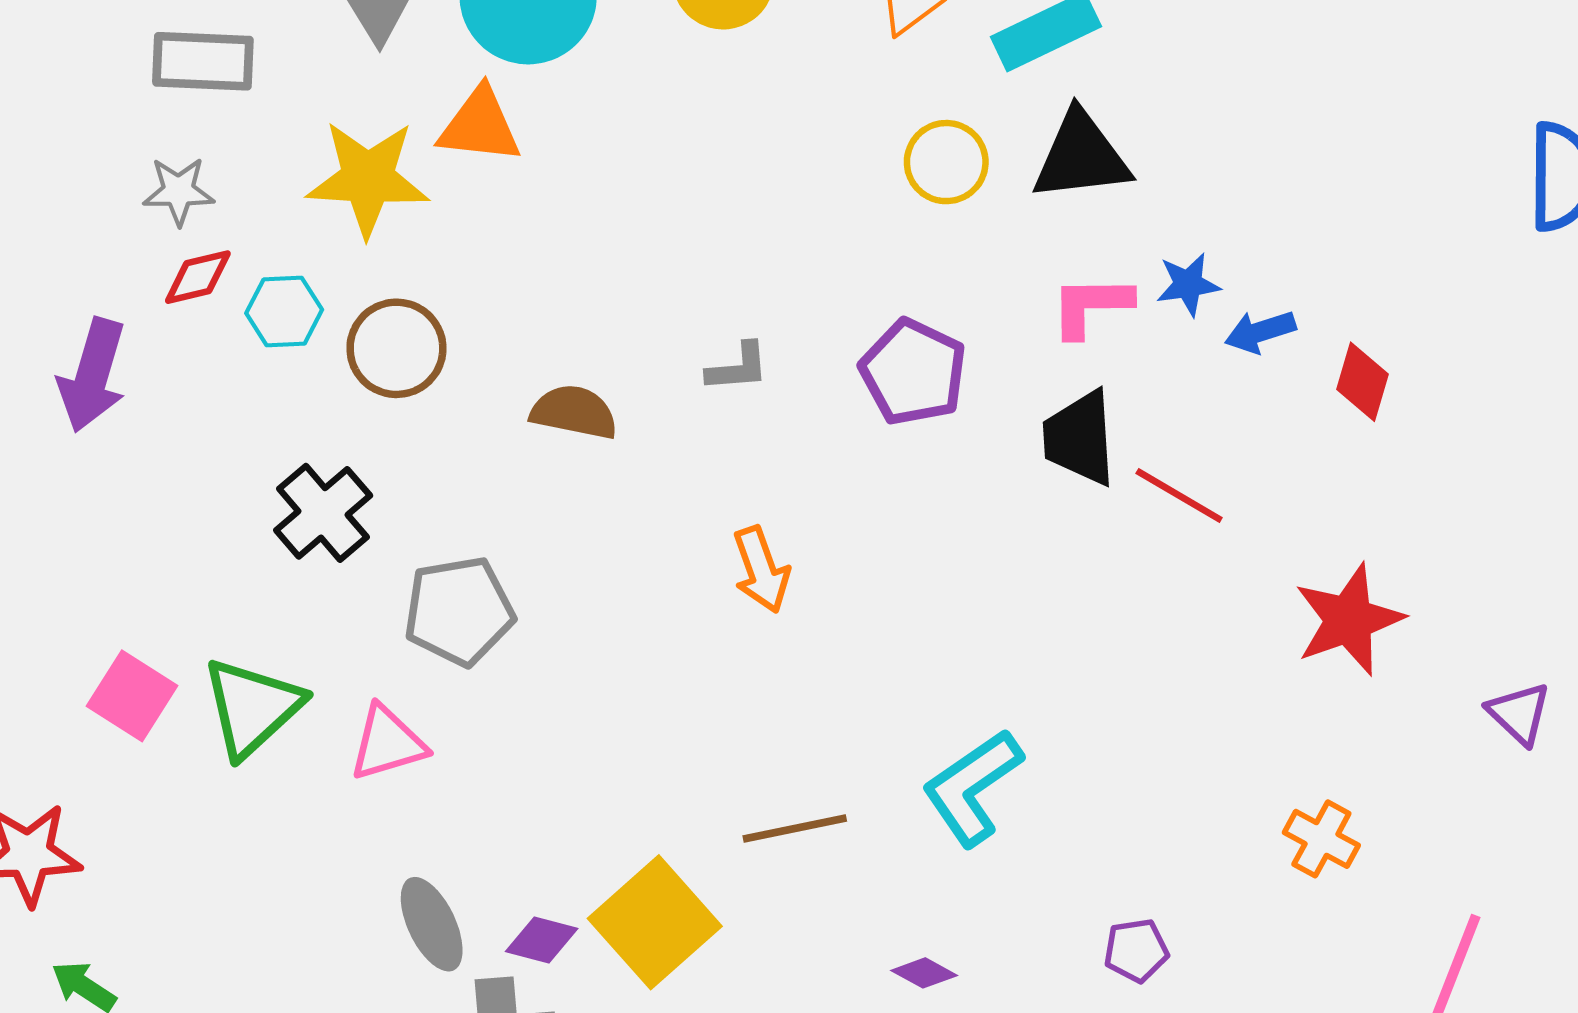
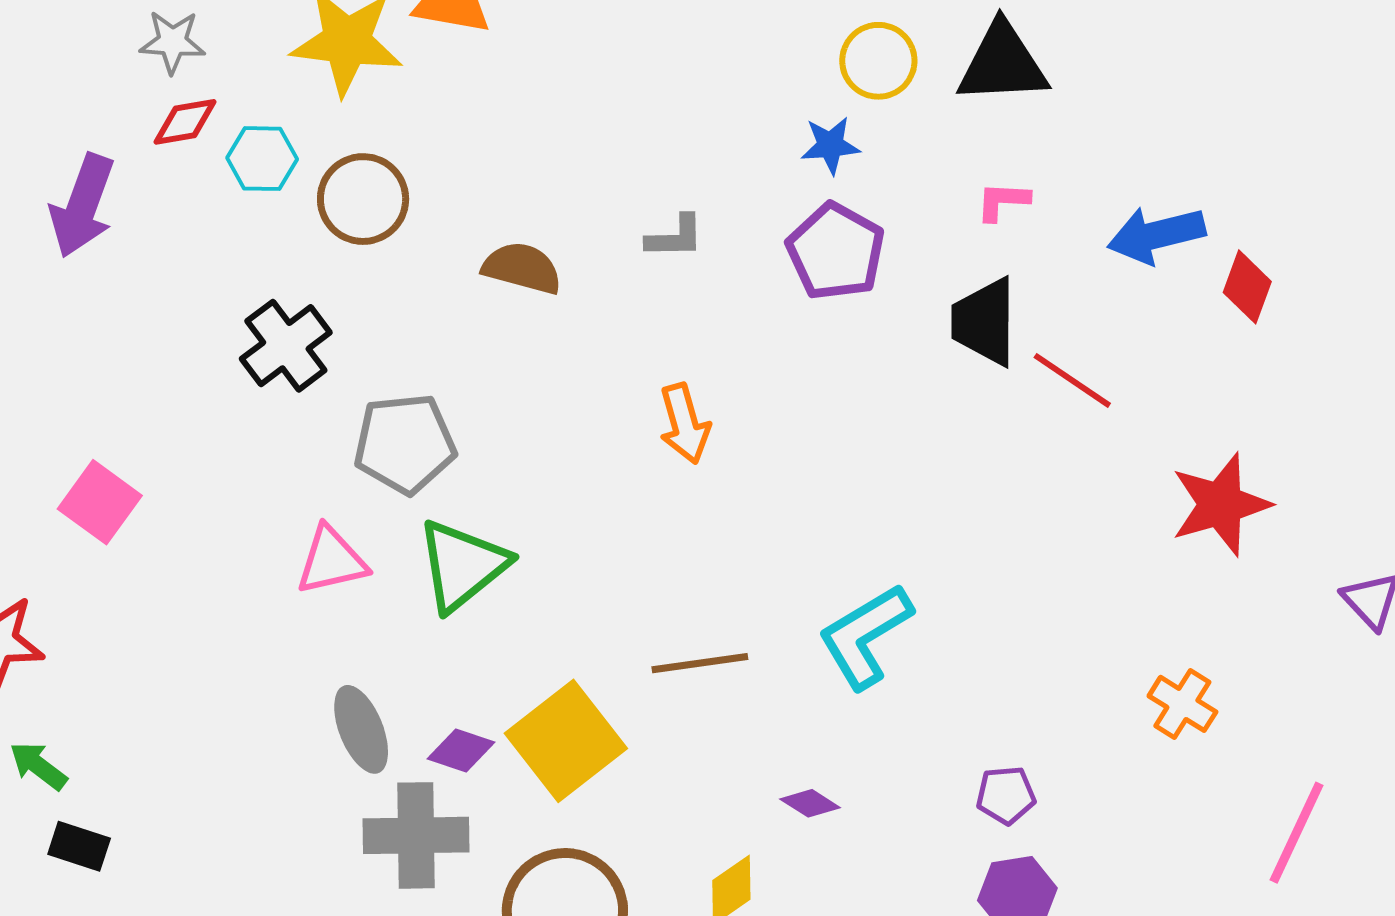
blue star: (1188, 284) -> (830, 145), moved
pink L-shape: (1091, 306) -> (1003, 201), size x0.7
blue arrow: (1260, 332) -> (1156, 235), size x1.5
green triangle: (252, 707) -> (462, 565), moved

